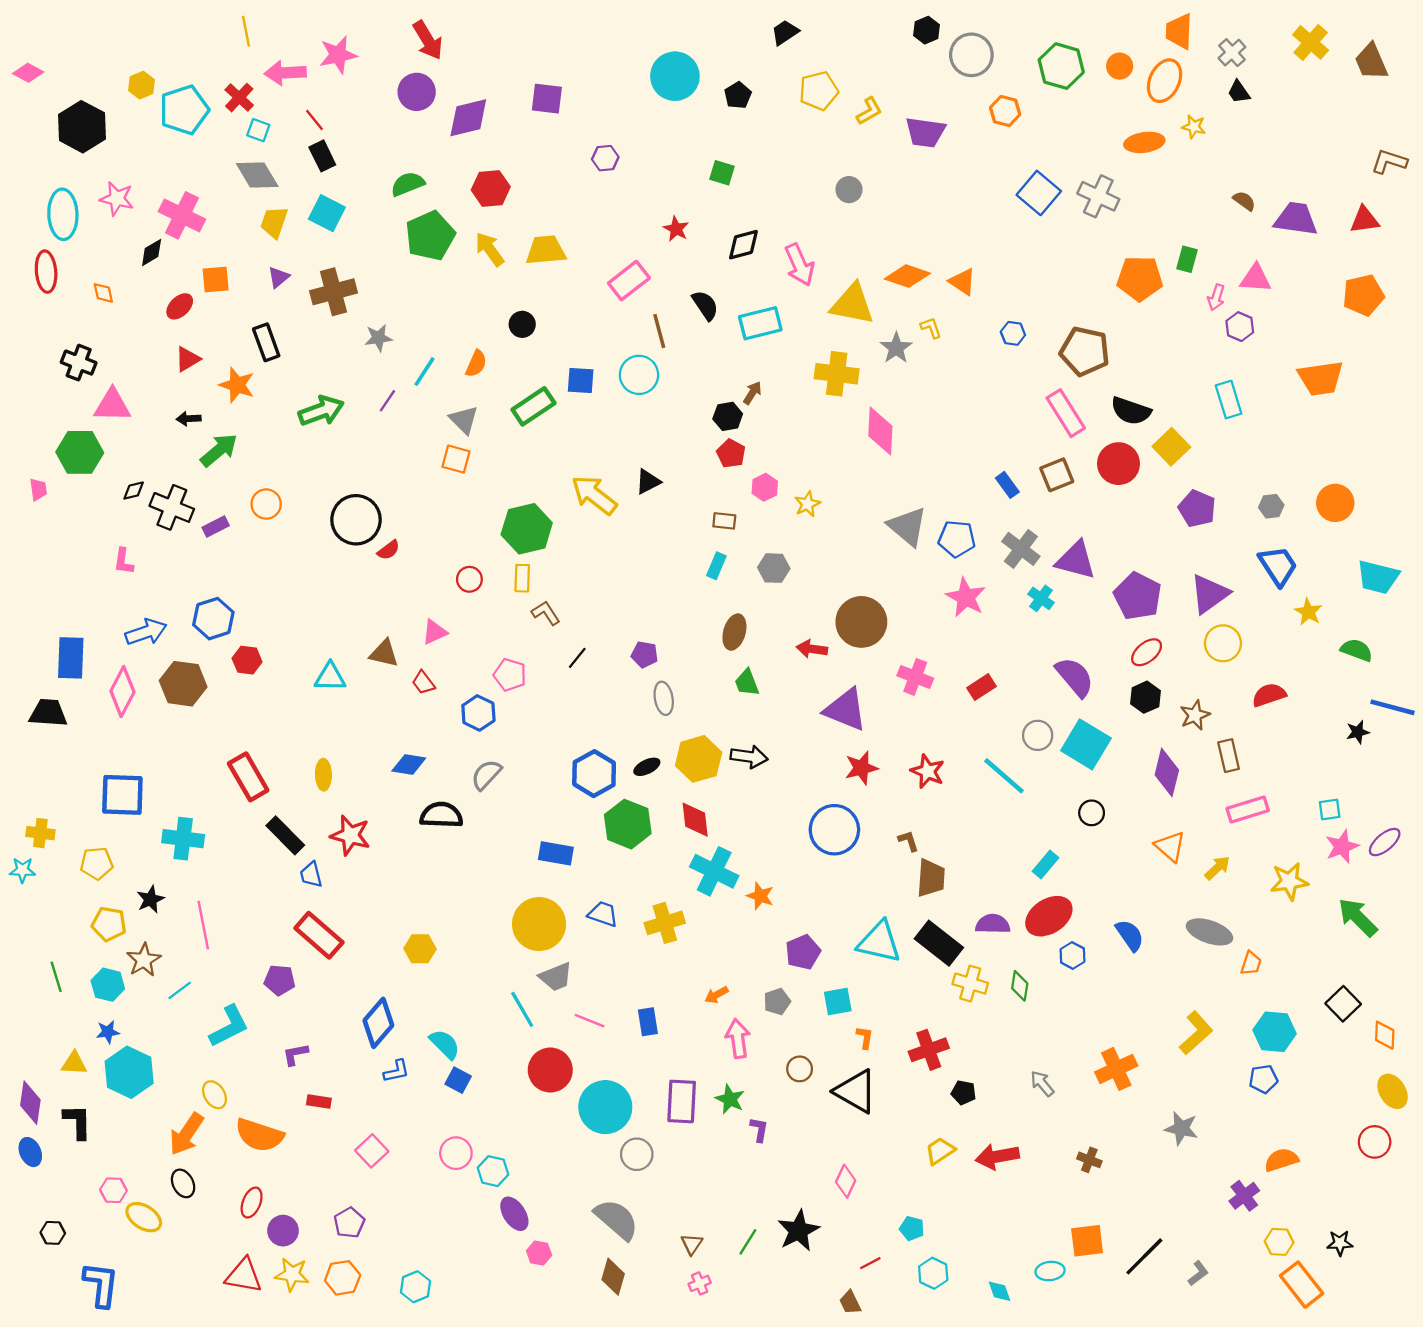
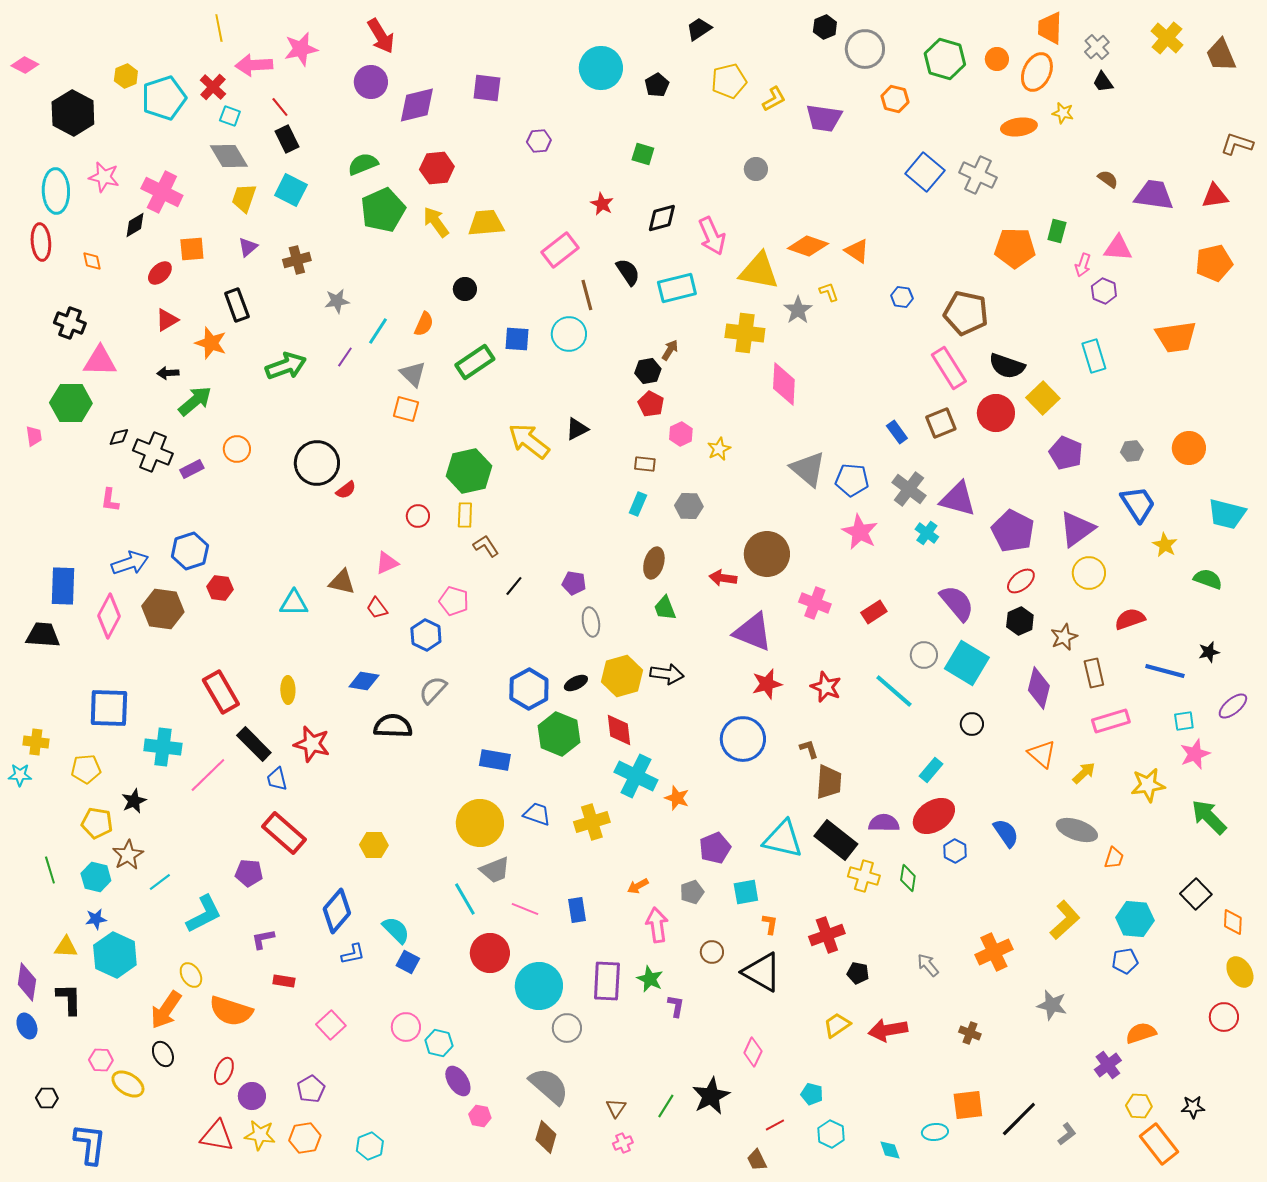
brown cross: (334, 292) -> (297, 260), size x0.7
blue line: (1393, 707) -> (1165, 671), moved
purple ellipse: (1385, 842) -> (1233, 706), moved
pink line: (203, 925) -> (208, 775), moved, turned 57

